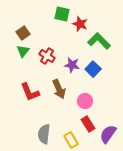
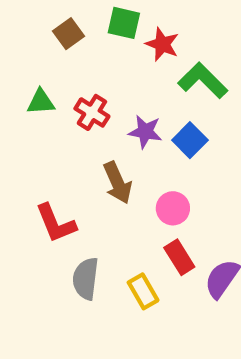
brown square: (23, 33) -> (69, 34), moved
green triangle: (23, 51) -> (41, 102), turned 48
red L-shape: (30, 92) -> (56, 223), moved

